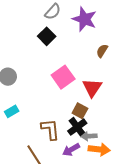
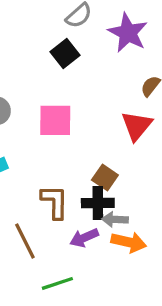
pink square: (63, 77) -> (55, 120), moved, turned 30
red triangle: (92, 88) -> (137, 126), moved
black cross: (77, 127) -> (98, 203), turned 30

